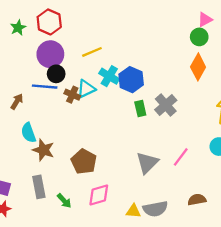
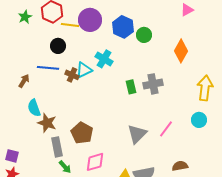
green circle: (199, 37) -> (144, 35), moved
yellow line: (92, 52) -> (70, 25), moved, turned 30
purple circle: (50, 54) -> (90, 20), moved
black circle: (56, 74) -> (58, 46), moved
blue hexagon: (131, 80) -> (123, 27), moved
gray cross: (166, 105) -> (153, 84), turned 30
gray rectangle: (39, 187) -> (57, 147), moved

